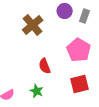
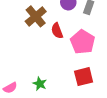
red semicircle: (45, 66) -> (57, 31), moved

